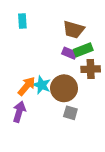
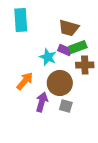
cyan rectangle: (22, 21) -> (21, 20), size x1.6
cyan star: (42, 85) -> (48, 57), moved
purple arrow: (19, 112) -> (42, 102), moved

